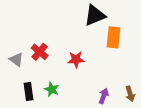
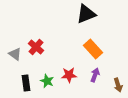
orange rectangle: (114, 37) -> (93, 49), moved, turned -48
red star: (76, 60) -> (69, 75), moved
purple arrow: (104, 96) -> (95, 75), moved

